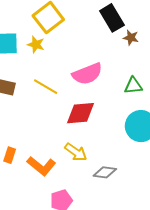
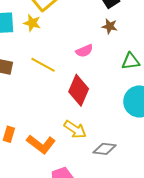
brown star: (131, 38) -> (110, 26), moved
pink semicircle: (87, 74) -> (84, 51), size x0.6
red diamond: (81, 113) -> (79, 90), turned -60

